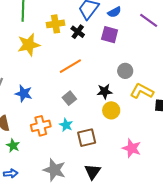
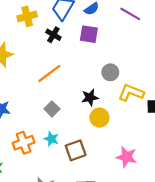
yellow cross: (55, 24) -> (27, 16), moved

